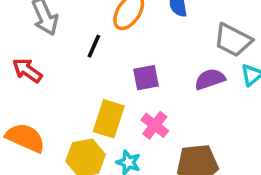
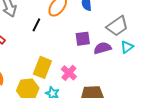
gray trapezoid: (233, 40) -> (117, 26), turned -65
purple square: (146, 78) -> (83, 39), moved

